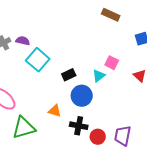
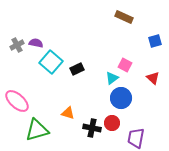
black rectangle: (69, 75) -> (77, 69), moved
blue circle: (82, 96) -> (121, 98), moved
red circle: (98, 137) -> (112, 123), moved

